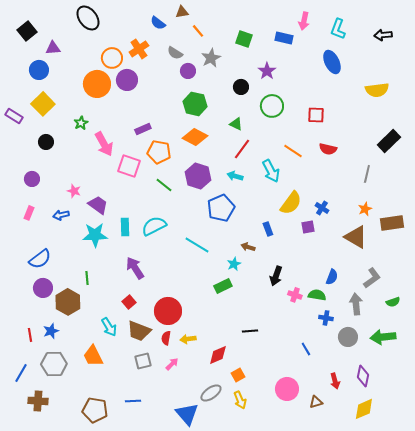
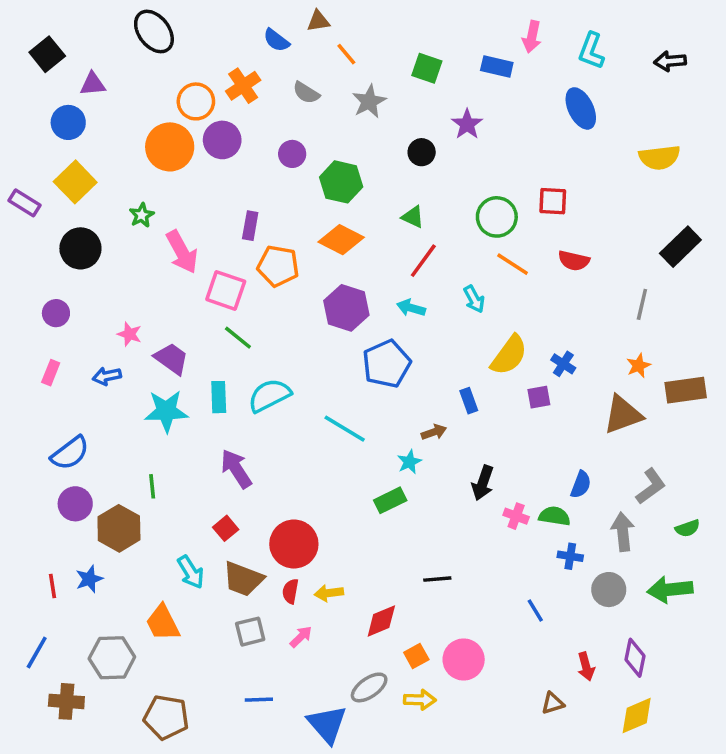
purple circle: (188, 71) -> (292, 154), moved
green circle: (272, 106) -> (497, 217), moved
purple rectangle: (143, 129) -> (250, 226), turned -56
black circle: (46, 142) -> (80, 248), size x1.5
cyan arrow: (271, 171) -> (474, 299), size x0.7
green line: (164, 185) -> (238, 338), moved
brown triangle: (356, 237) -> (623, 415), turned -50
brown arrow: (248, 247) -> (434, 432), turned 144
gray hexagon: (54, 364) -> (112, 658), moved
pink circle: (287, 389) -> (464, 659), moved
yellow arrow: (240, 400) -> (420, 700), turned -66
blue line: (133, 401) -> (259, 700), moved

